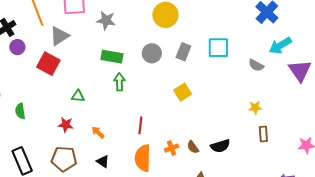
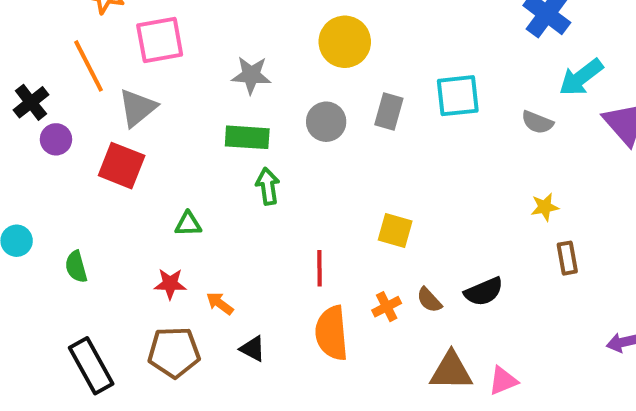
gray star: (106, 20) -> (251, 75), moved
yellow square: (183, 92) -> (395, 230), moved, turned -36
orange arrow: (98, 132) -> (220, 303), moved

